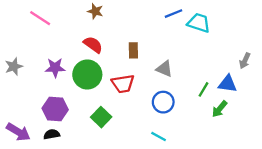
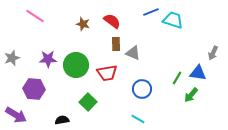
brown star: (95, 11) -> (83, 24), moved
red semicircle: (93, 45) -> (112, 21), moved
gray triangle: (164, 69) -> (133, 53), moved
purple hexagon: (55, 109) -> (34, 89), moved
black semicircle: (52, 134) -> (62, 120), moved

